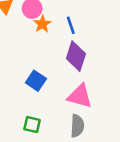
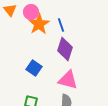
orange star: (42, 24) -> (39, 24), size x1.5

